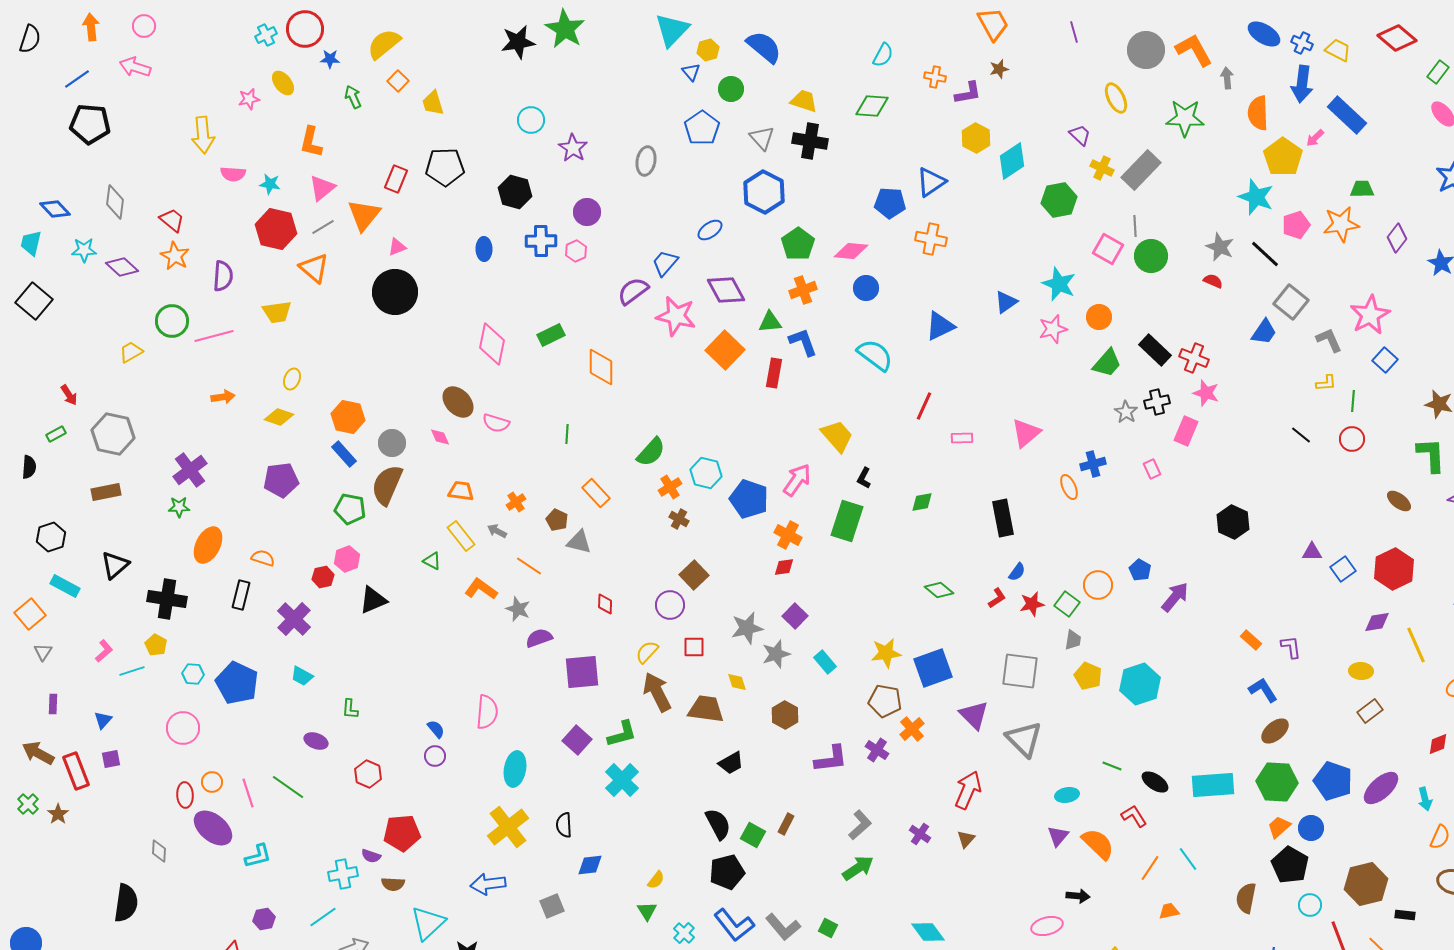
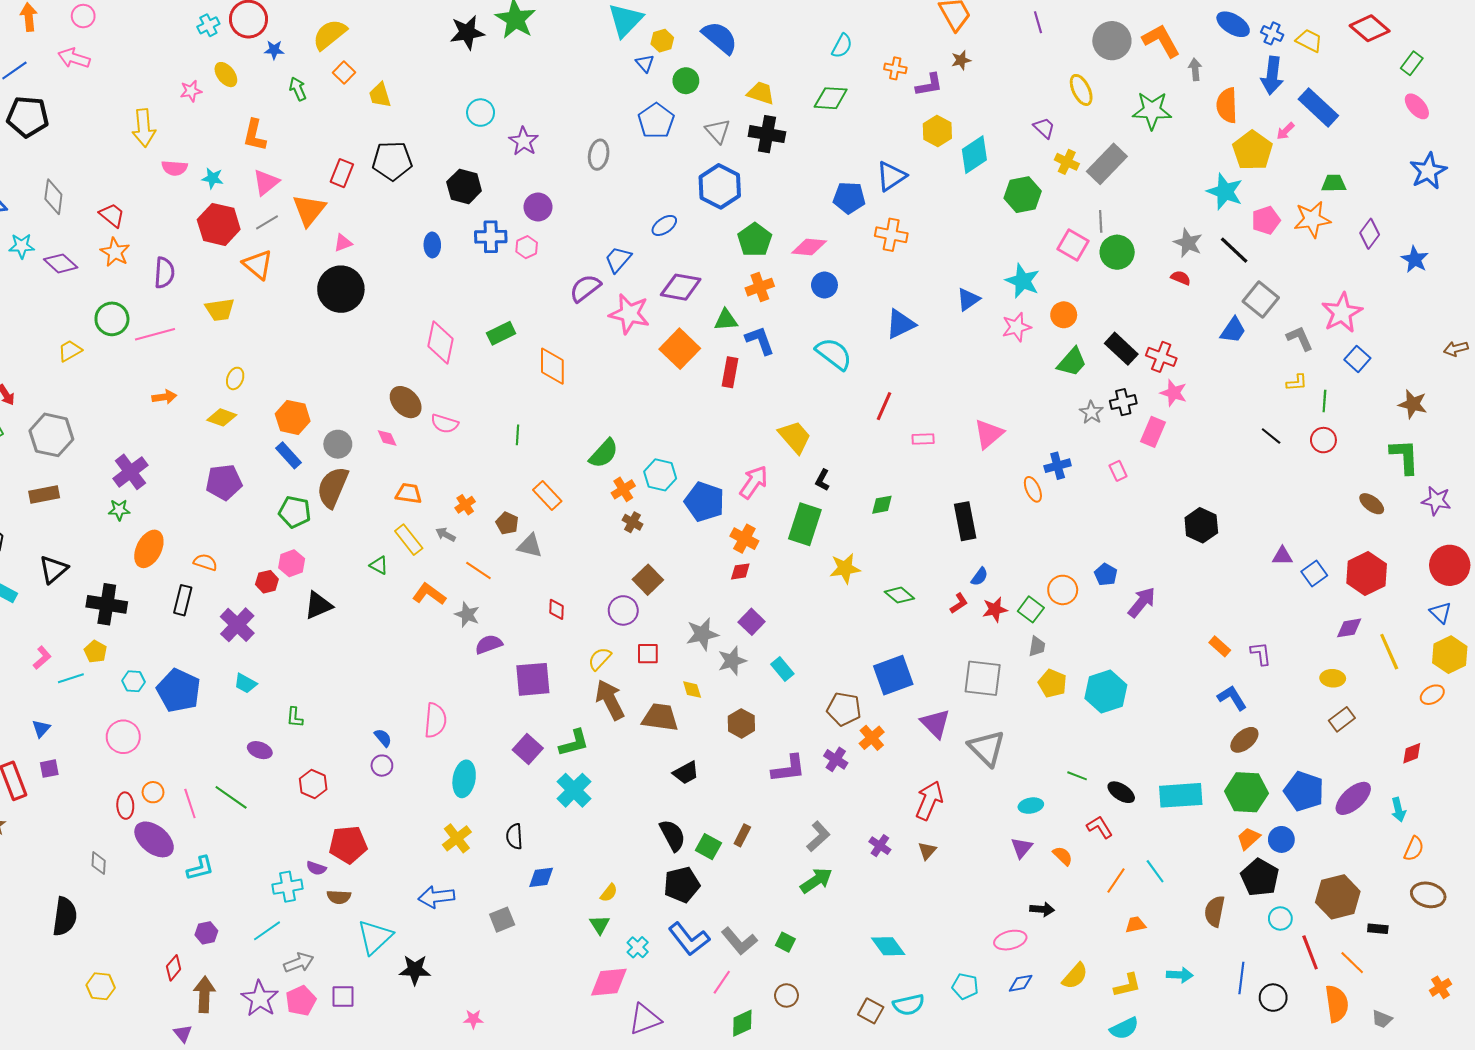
purple diamond: (726, 290) -> (681, 287), turned -51
yellow star: (886, 653) -> (845, 568), moved
yellow cross: (508, 827) -> (457, 838), size x0.7
orange semicircle: (1098, 844) -> (1063, 856), size x0.6

